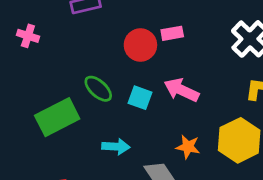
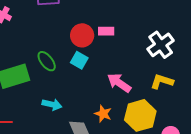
pink arrow: (181, 90) -> (119, 83), moved
cyan square: (140, 98) -> (79, 60), moved

